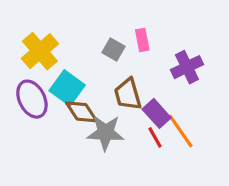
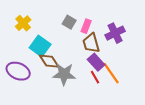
pink rectangle: (142, 40) -> (86, 26), moved, turned 32
yellow cross: (40, 51) -> (23, 23), size x0.7
brown trapezoid: (128, 94) -> (91, 43), moved
purple ellipse: (32, 99) -> (18, 71), moved, turned -40

